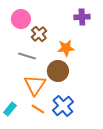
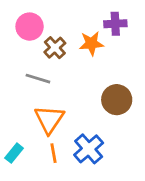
orange star: (66, 48) -> (91, 43), moved
brown circle: (58, 71) -> (117, 100), moved
orange line: (38, 109) -> (53, 153), turned 48

